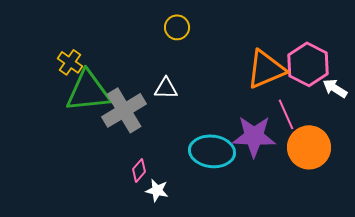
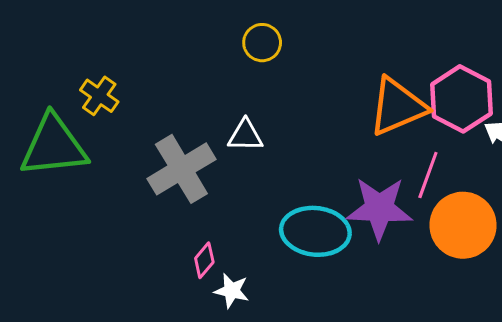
green triangle: (88, 91) -> (54, 146), moved
pink line: (286, 114) -> (428, 175), turned 44

